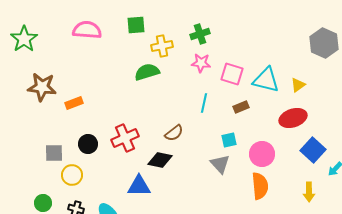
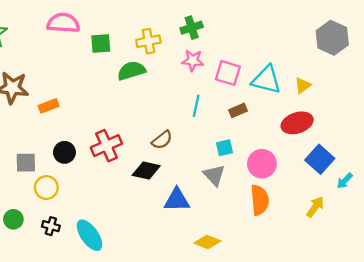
green square: (136, 25) -> (101, 43), moved
blue triangle: (139, 186) -> (177, 200), moved
yellow arrow: (309, 192) -> (315, 207), turned -144

